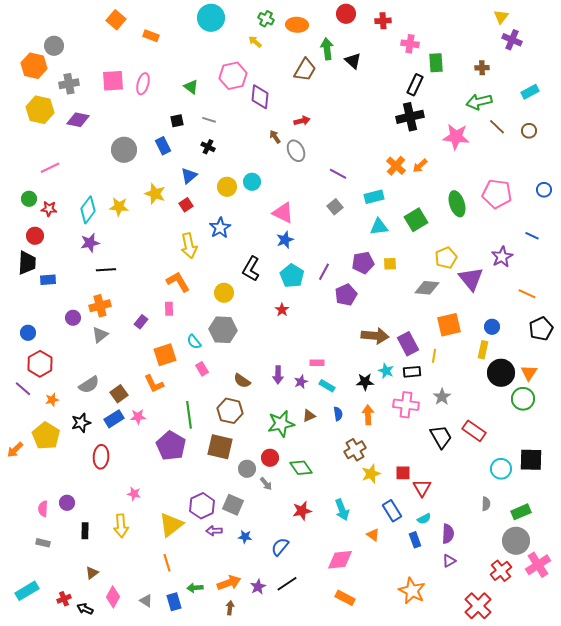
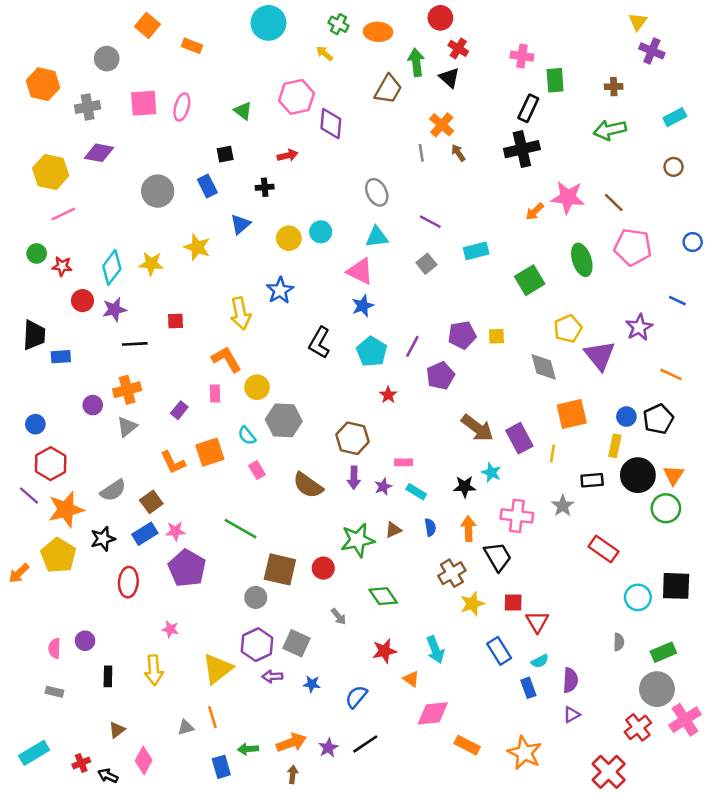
red cross: (383, 21) -> (458, 48), moved, turned 35
gray circle: (54, 46) -> (107, 59), moved
yellow hexagon: (40, 110) -> (51, 172), moved
gray line: (209, 120) -> (421, 153), moved, turned 64
red arrow: (302, 121) -> (288, 155), moved
brown line: (497, 127) -> (614, 203), moved
brown arrow: (275, 137) -> (458, 153), moved
pink star: (456, 137) -> (568, 197), moved
black cross: (208, 147) -> (265, 187), turned -32
orange cross: (396, 166) -> (442, 125), moved
red square: (186, 205) -> (175, 321), moved, turned 32
cyan triangle: (379, 227) -> (377, 237), moved
red circle: (35, 236) -> (82, 301), moved
gray diamond: (427, 288) -> (544, 367), turned 70
yellow circle: (224, 293) -> (257, 387), moved
red star: (282, 310) -> (388, 395), moved
black pentagon: (541, 329) -> (658, 419), moved
brown arrow: (375, 336) -> (477, 428), turned 32
black rectangle: (412, 372) -> (592, 480), moved
brown semicircle: (242, 381) -> (308, 485), size x1.4
orange L-shape: (154, 384) -> (173, 462), moved
orange star: (52, 400) -> (66, 510), size x2.0
brown hexagon: (230, 411) -> (353, 438), moved
green line: (189, 415) -> (240, 529), turned -52
black trapezoid: (441, 437) -> (498, 557), moved
purple pentagon: (171, 446) -> (187, 568), moved
red circle: (270, 458) -> (323, 568), moved
gray circle: (247, 469) -> (256, 597), moved
orange triangle: (373, 535) -> (411, 679), moved
orange rectangle: (345, 598) -> (467, 745), moved
gray triangle: (146, 601) -> (186, 727), moved, turned -48

